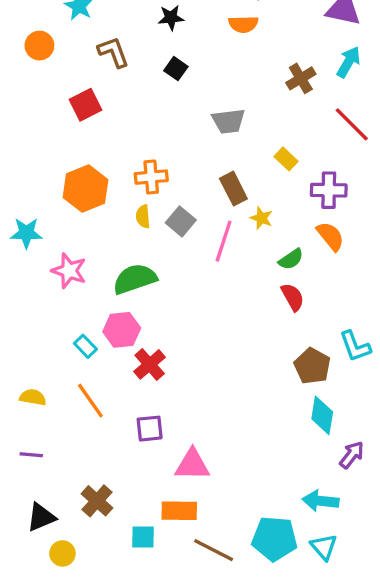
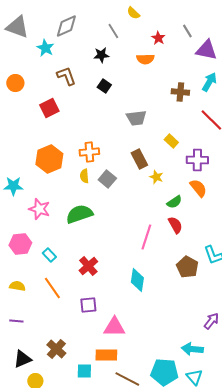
orange circle: (39, 46) -> (15, 83), moved
brown cross: (301, 78) -> (180, 92), turned 36
pink line: (224, 241) -> (146, 237), moved
pink hexagon: (122, 330) -> (20, 244), moved
cyan diamond: (322, 415) -> (137, 280), moved

